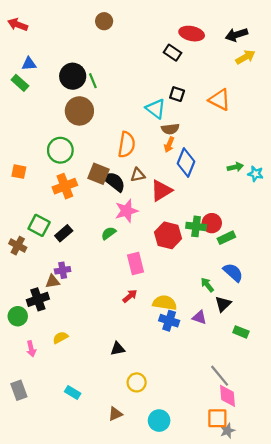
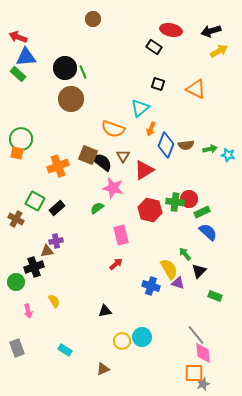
red arrow: (18, 25) -> (18, 37), moved
blue triangle: (29, 64) -> (26, 57), size x1.5
cyan triangle: (156, 109) -> (140, 108), moved, turned 42
brown semicircle: (170, 129) -> (186, 145), moved
orange semicircle: (127, 145) -> (113, 129), turned 100
green circle: (60, 150) -> (21, 139), moved
brown triangle: (138, 175) -> (123, 156), turned -48
pink star: (127, 211) -> (113, 188), turned 30
blue semicircle: (233, 272) -> (208, 232), moved
yellow semicircle: (165, 303) -> (169, 269), moved, turned 50
yellow semicircle: (60, 338) -> (54, 301), turned 88
cyan circle: (159, 421) -> (142, 337), moved

